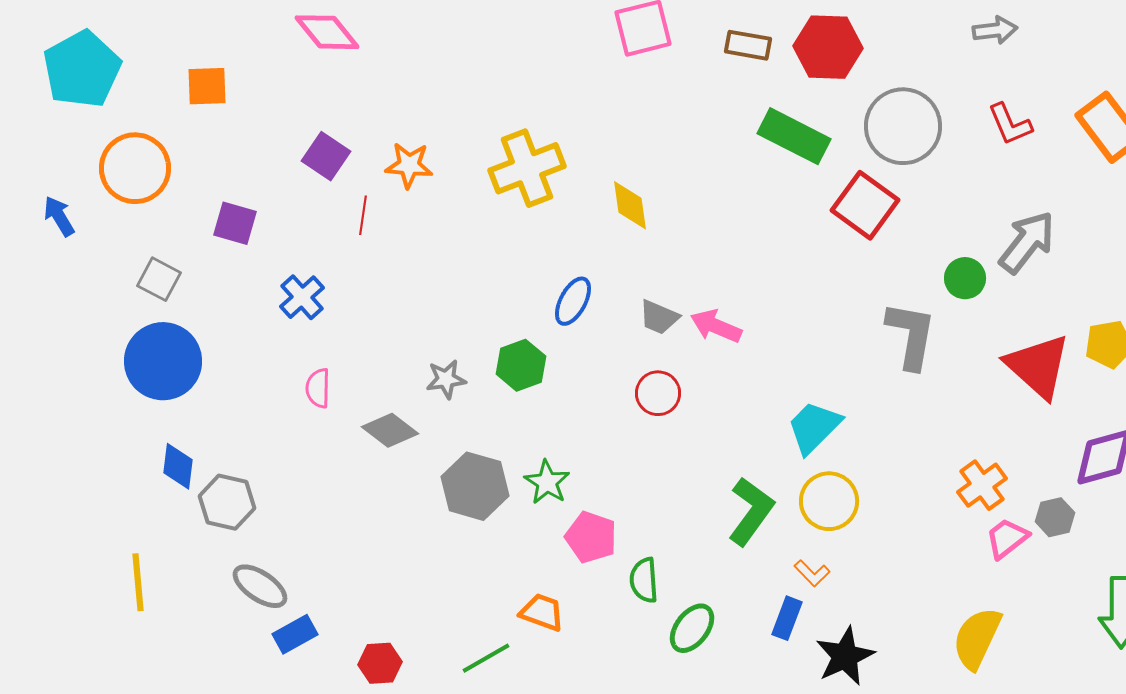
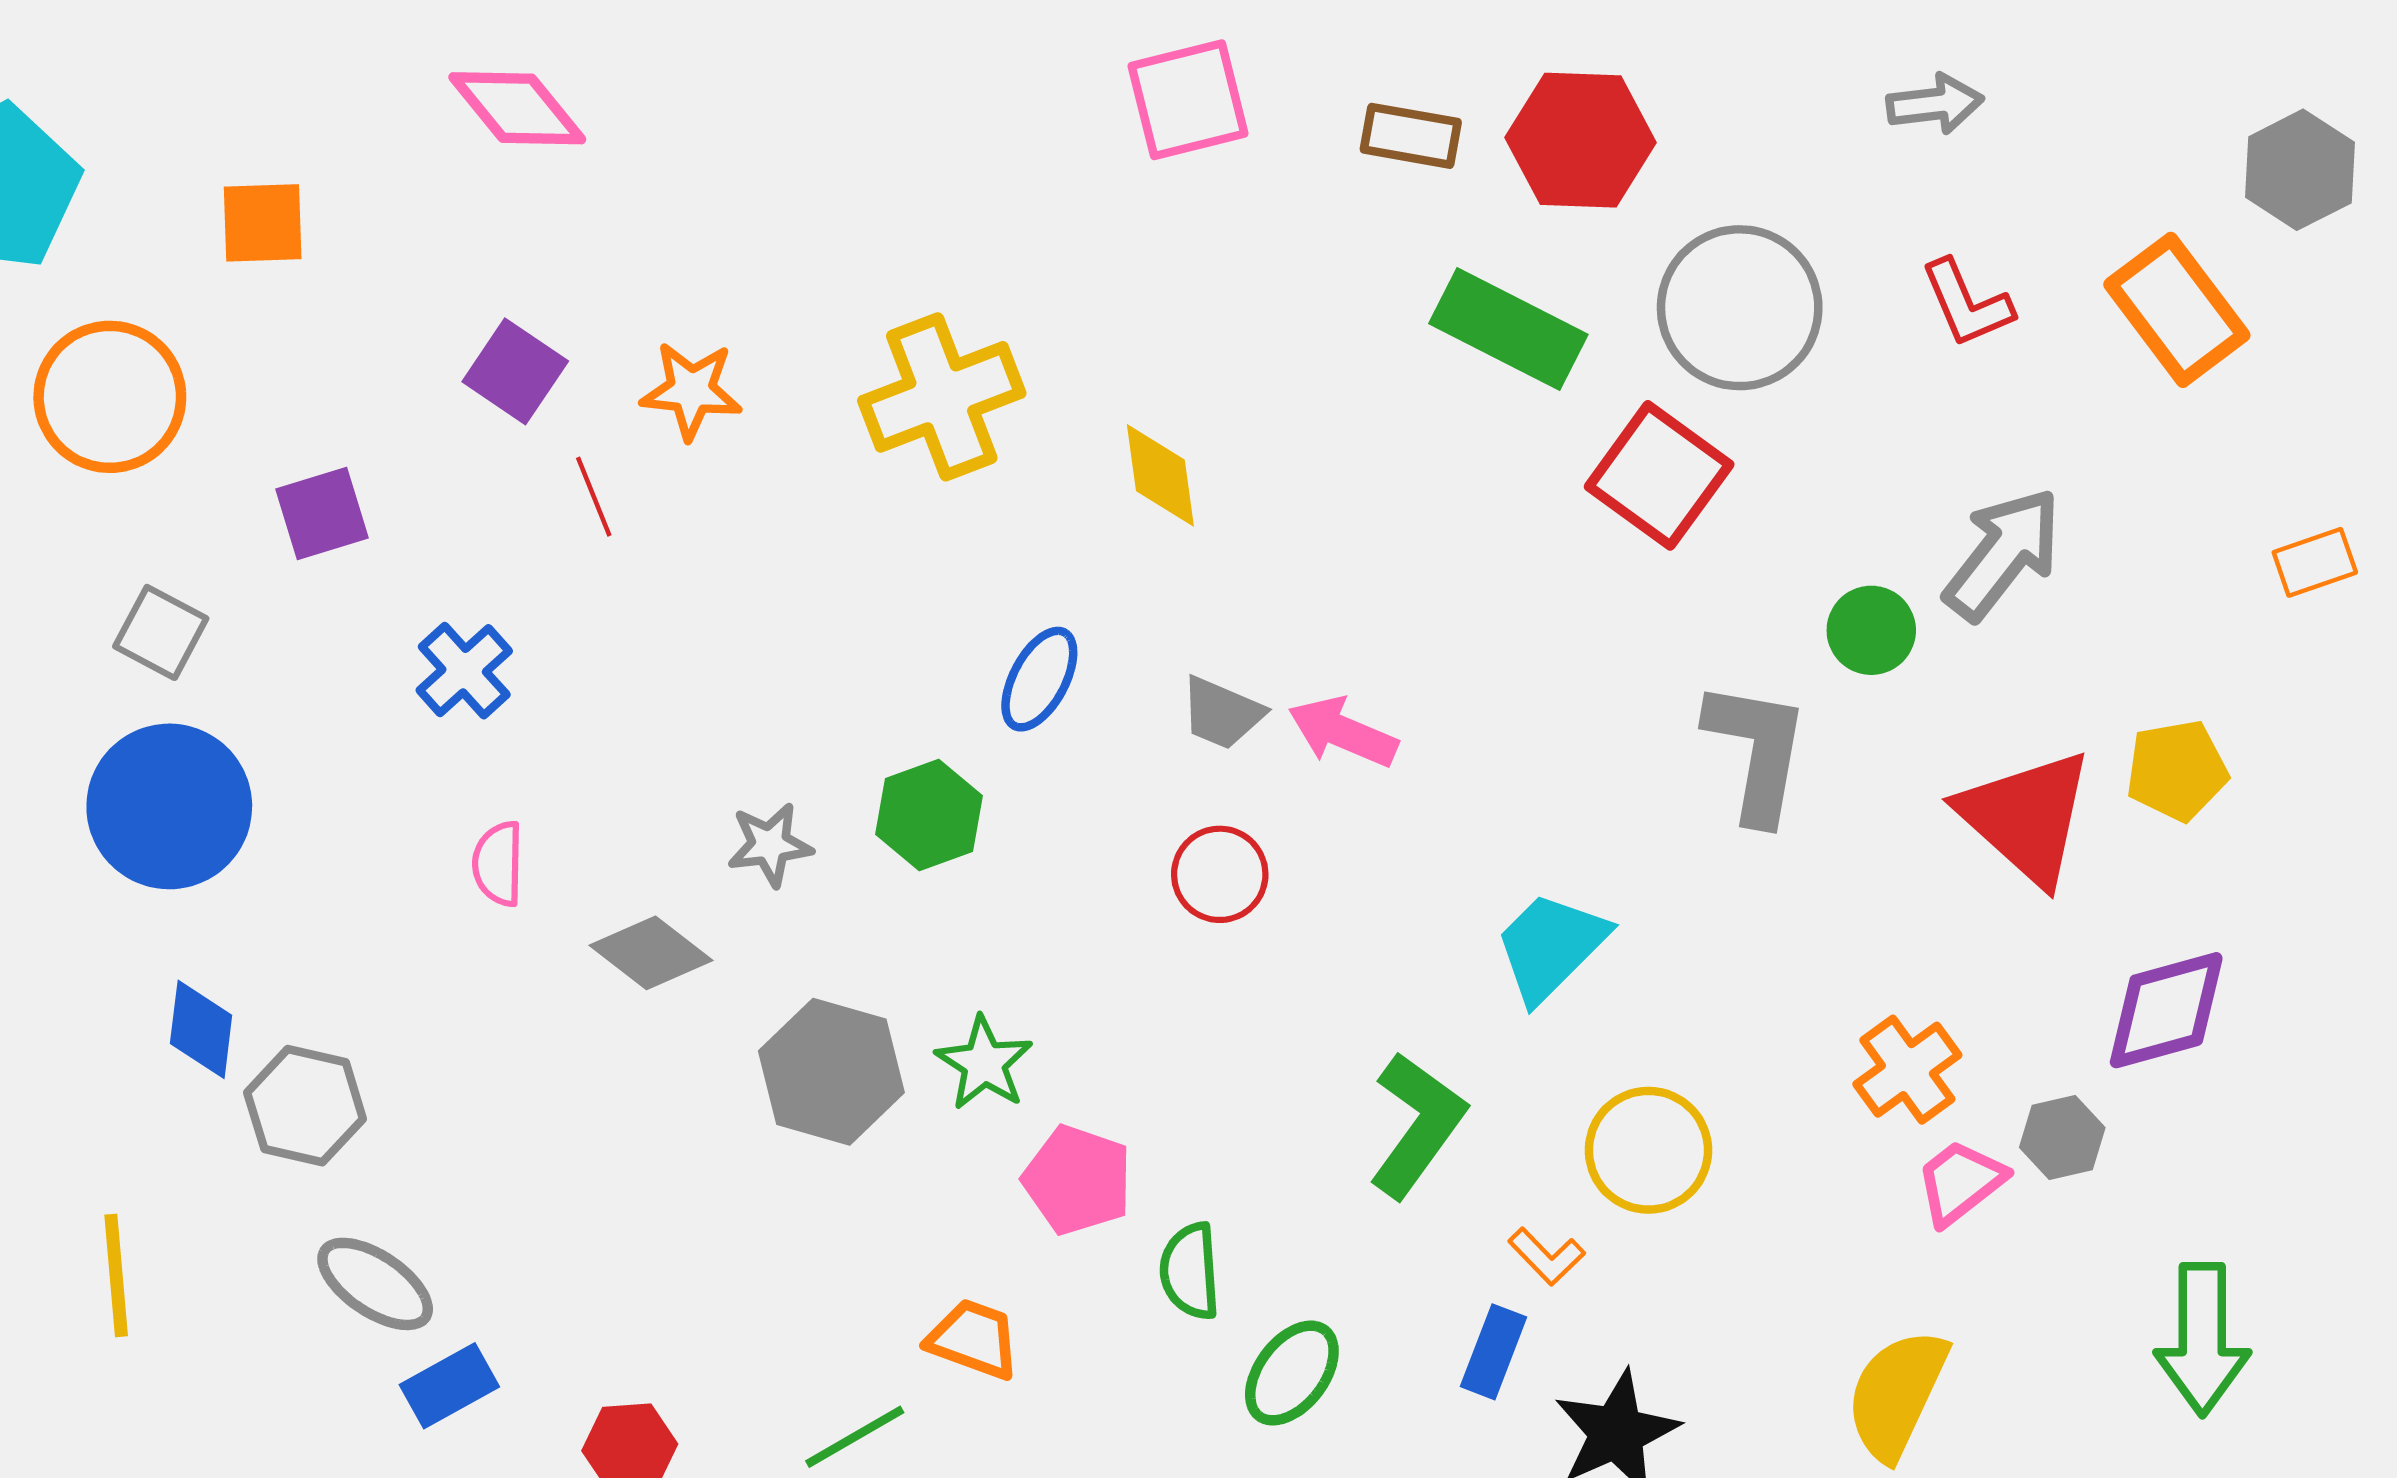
red line: (363, 215) -> (594, 497), turned -30
purple square: (235, 223) -> (322, 514), turned -33
yellow circle: (829, 501) -> (1648, 1150), moved

